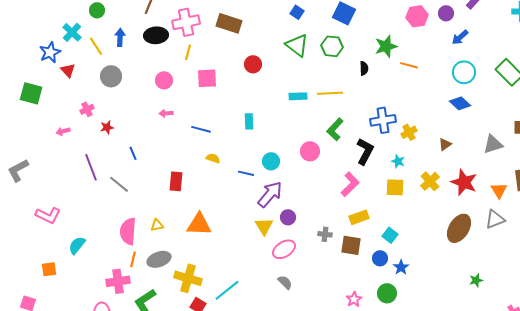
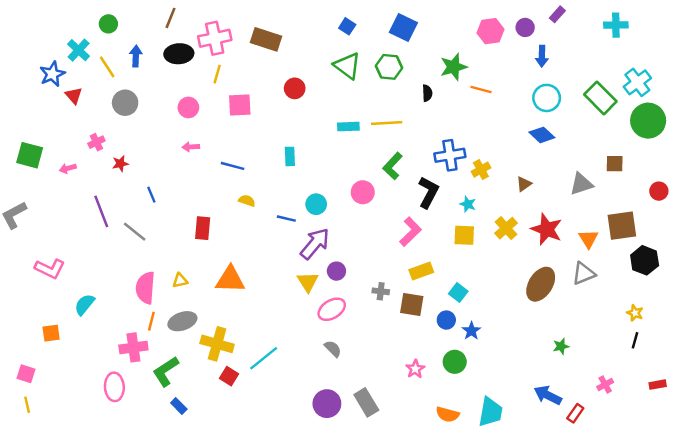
blue arrow: (460, 37) -> (542, 56), turned -48
green square: (31, 93) -> (30, 155), moved

